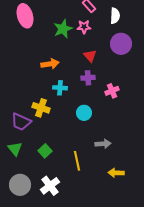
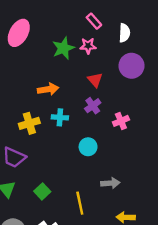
pink ellipse: (25, 16) -> (19, 33), turned 45
purple cross: (88, 78) -> (93, 106), turned -32
yellow cross: (41, 108) -> (29, 123), moved, turned -36

